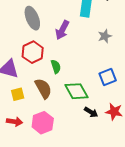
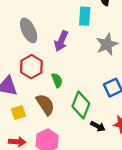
gray star: (105, 36) -> (107, 44), size x1.5
green diamond: (77, 91) -> (81, 105), turned 55

